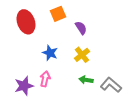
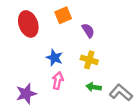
yellow cross: (82, 55) -> (89, 60), turned -35
pink arrow: (45, 79) -> (58, 81), moved

